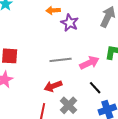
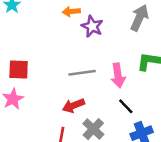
pink arrow: (89, 63) -> (118, 75), turned 108

